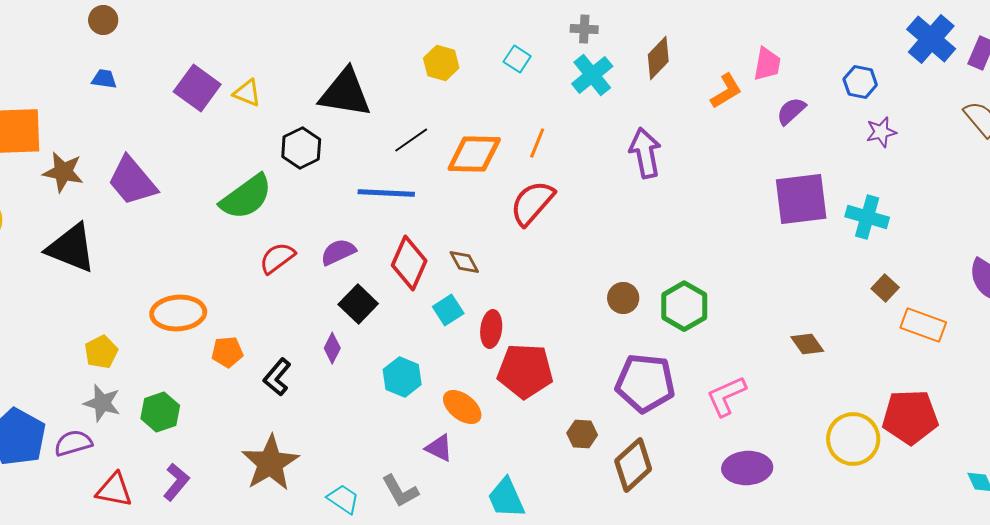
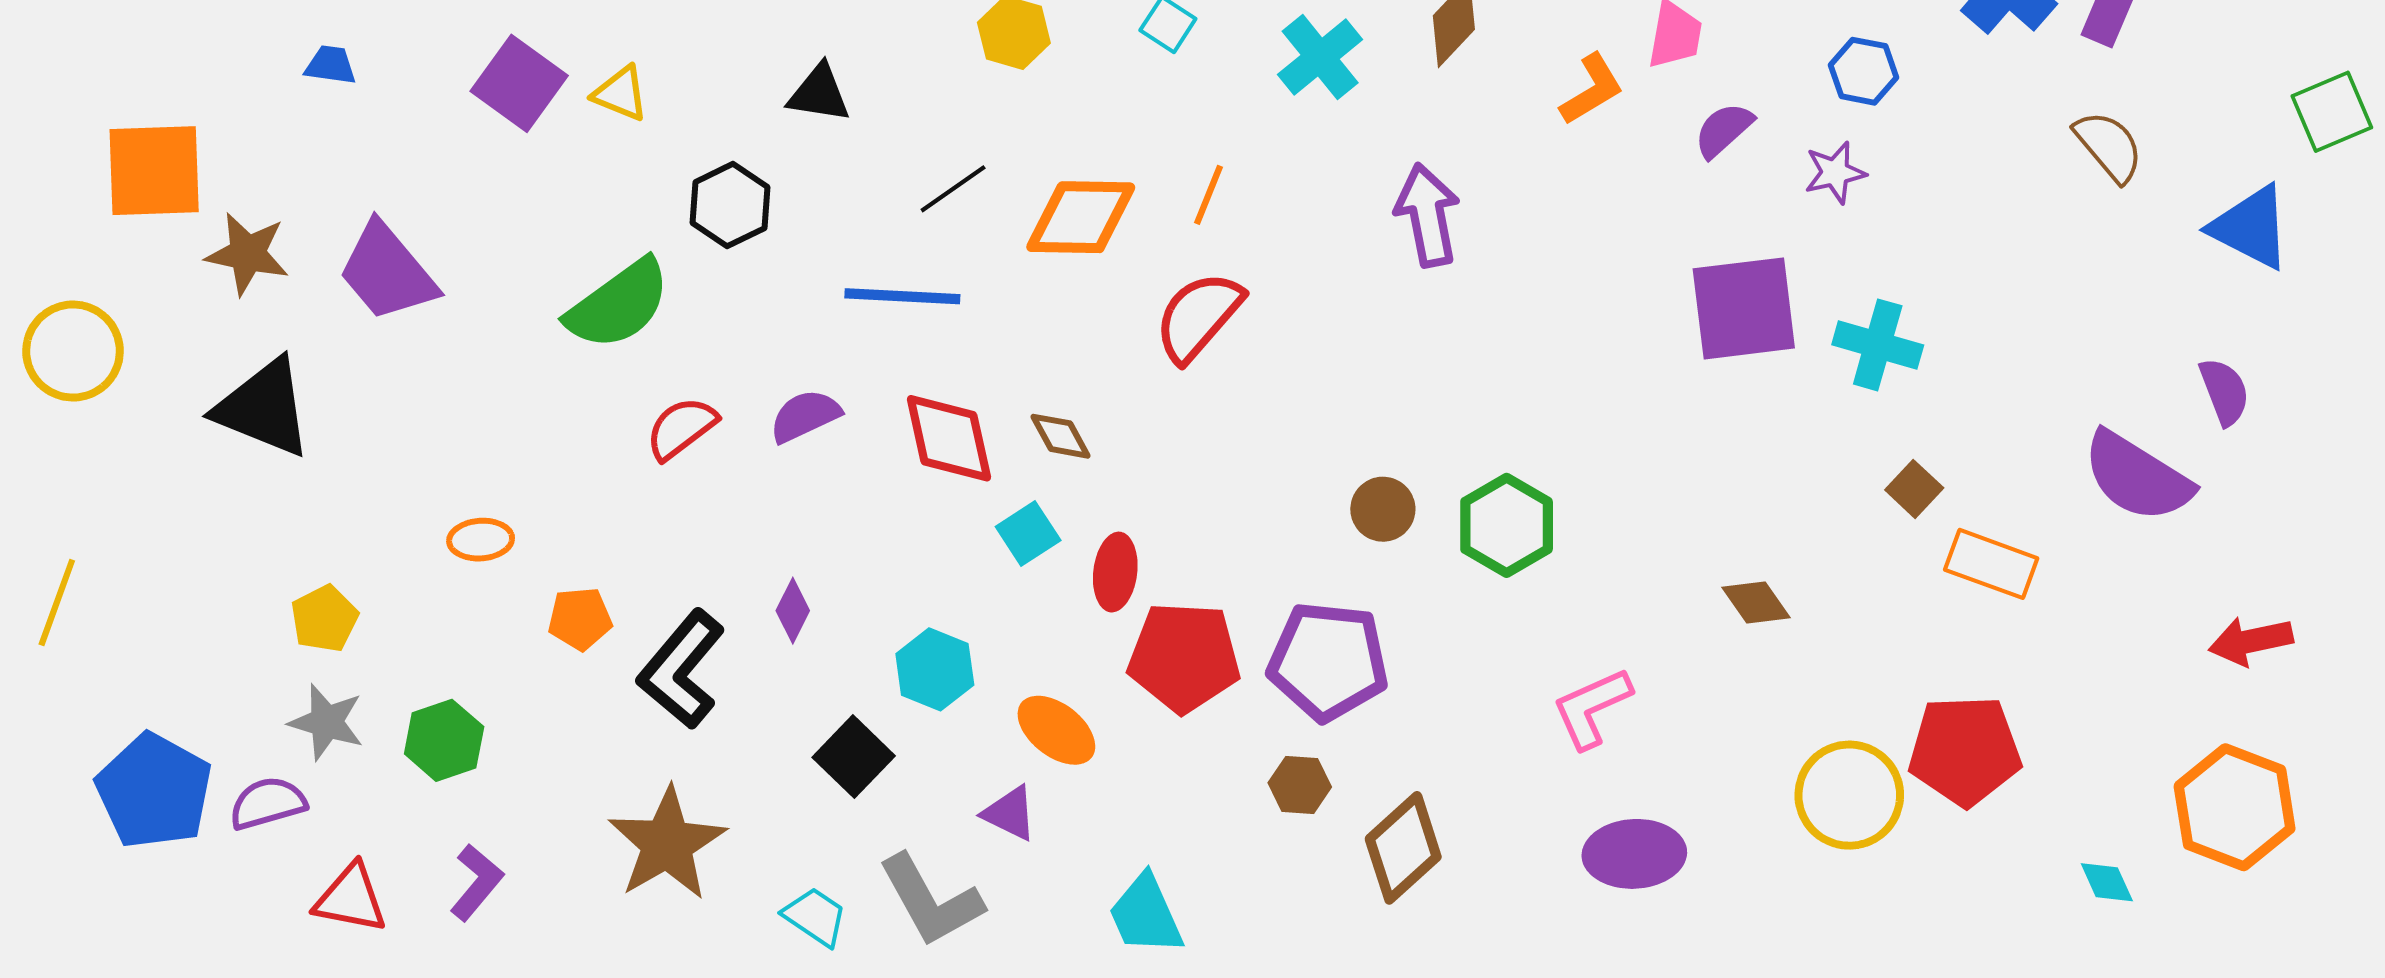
black triangle: (345, 93) -> (819, 93), size x0.6
purple star: (881, 132) -> (1835, 173), moved
red diamond: (409, 263) -> (949, 438), turned -36
black square: (358, 304) -> (854, 757), moved
orange ellipse: (178, 313) -> (481, 540), size x0.6
black L-shape: (277, 377) -> (681, 669), size x1.5
purple pentagon: (645, 383) -> (1328, 661), moved
gray L-shape: (400, 491) -> (931, 901), size x1.4

